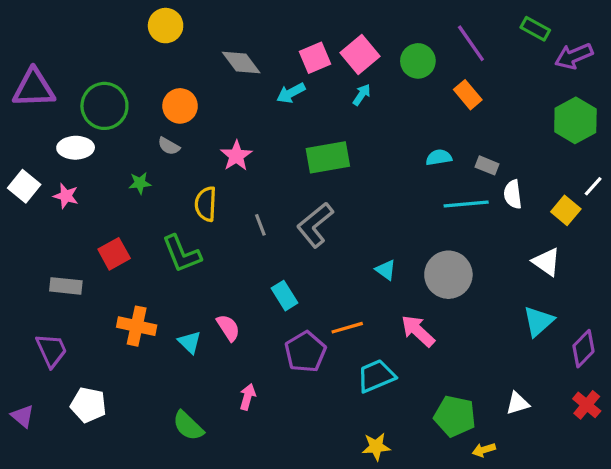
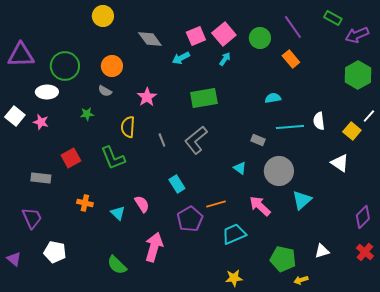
gray rectangle: (487, 165) -> (258, 140), moved
cyan triangle: (538, 321) -> (302, 200), moved
orange cross: (137, 326) -> (85, 203), size x0.7
pink arrow: (248, 397) -> (154, 247), size x1.8

